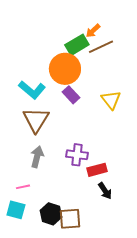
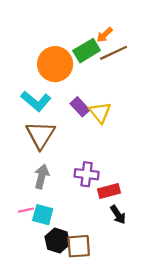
orange circle: (65, 69) -> (55, 64), moved
yellow triangle: (111, 100) -> (100, 112), moved
cyan square: (16, 210) -> (43, 215), moved

